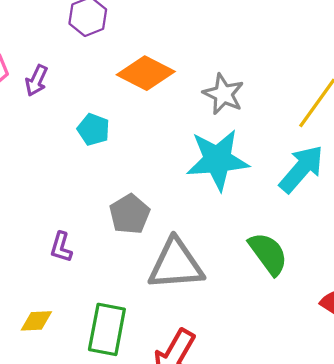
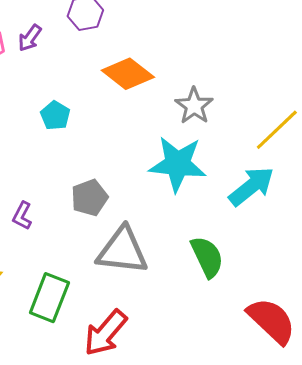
purple arrow: (36, 80) -> (30, 38), moved
cyan pentagon: (93, 129) -> (55, 116), moved

